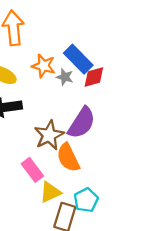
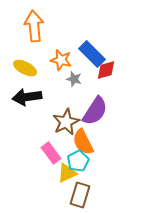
gray star: (65, 77) -> (74, 79), moved
cyan pentagon: (86, 200) -> (78, 161), moved

